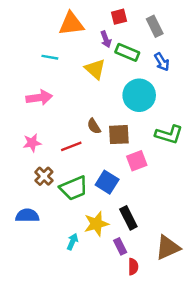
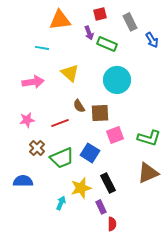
blue arrow: (162, 62) -> (152, 40), moved
yellow triangle: (95, 69) -> (70, 73), moved
green L-shape: (169, 135) -> (149, 138), moved
brown triangle: (168, 248) -> (148, 173), moved

